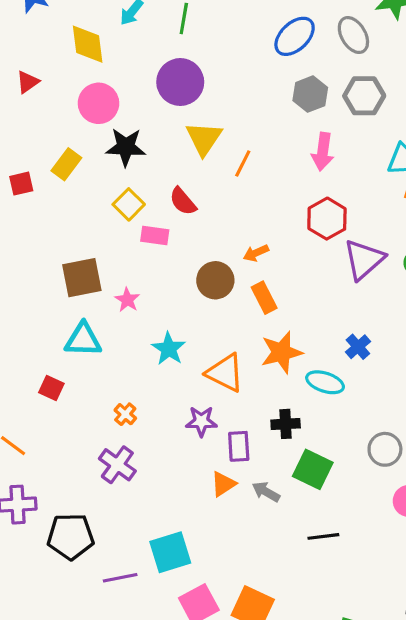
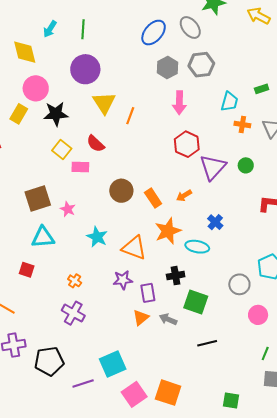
yellow rectangle: (66, 164) -> (19, 114), moved
orange arrow: (256, 253) -> (184, 196), moved

